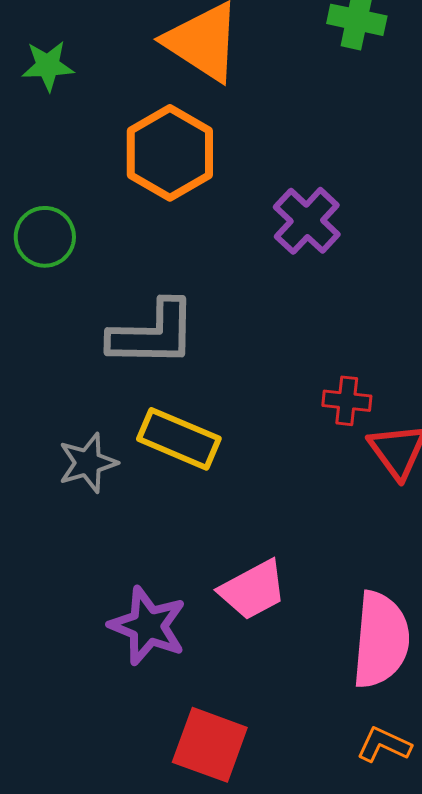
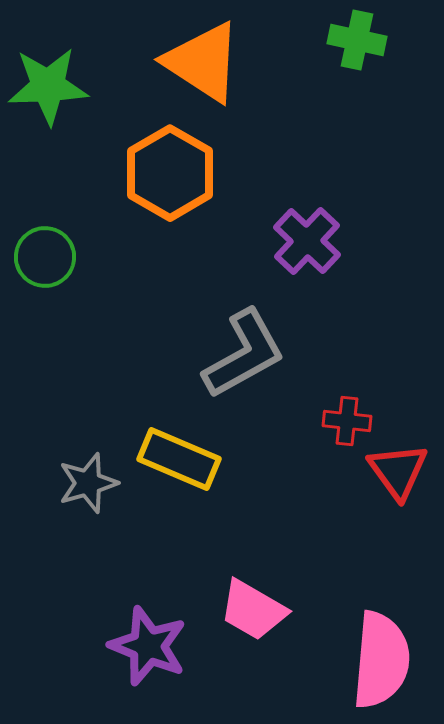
green star: (48, 66) -> (48, 86), size x1.5
gray L-shape: (153, 334) -> (244, 354), moved, turned -30
pink trapezoid: (253, 590) -> (253, 610), turned 58

